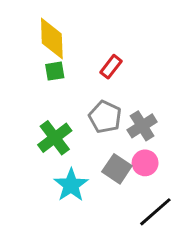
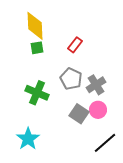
green cross: (55, 138) -> (37, 93), turned -30
cyan star: (71, 185) -> (28, 139), moved

